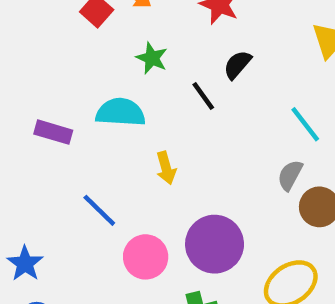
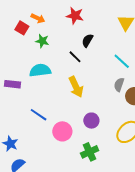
green star: (152, 58) -> (42, 41), moved
yellow arrow: (166, 168) -> (76, 87), moved, size x1.5
purple circle: (215, 244) -> (91, 121), size x0.6

